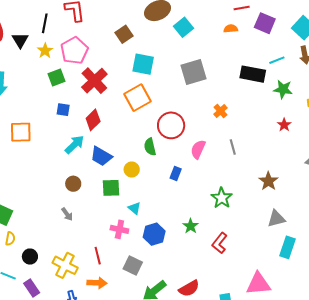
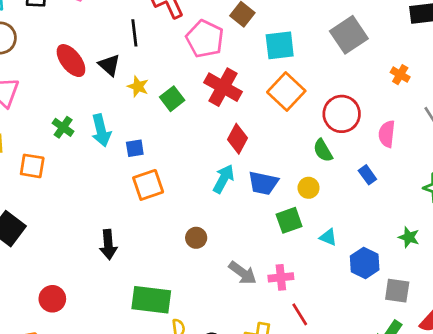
yellow star: (45, 51) -> (138, 86), moved
pink pentagon: (74, 51) -> (205, 39), moved
blue square: (63, 110) -> (135, 148), moved
blue rectangle: (176, 173) -> (367, 175), turned -40
brown circle: (73, 184) -> (196, 238), moved
gray arrow: (67, 214) -> (243, 273), size x1.5
pink cross: (119, 229) -> (281, 277), moved
gray square: (133, 266) -> (397, 291), moved

